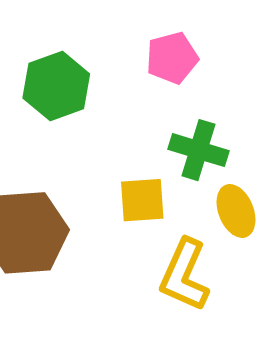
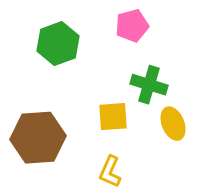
yellow L-shape: (184, 275) -> (110, 172), moved, size x0.7

